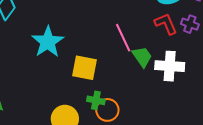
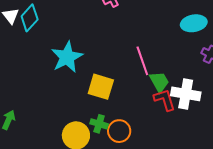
red L-shape: (166, 24) -> (165, 100), moved
green cross: (96, 100) -> (99, 124), moved

